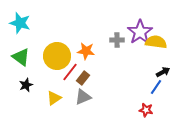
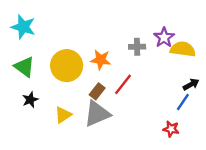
purple star: (140, 32) -> (164, 37), size x0.7
red line: (70, 72) -> (123, 84), moved
gray triangle: (83, 97) -> (97, 114), size x1.4

